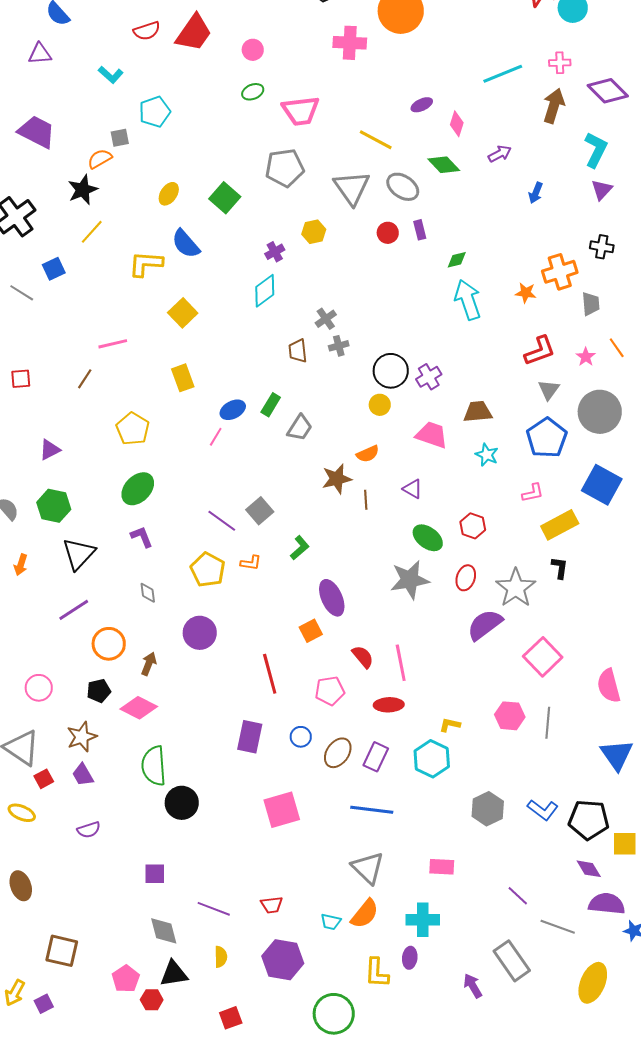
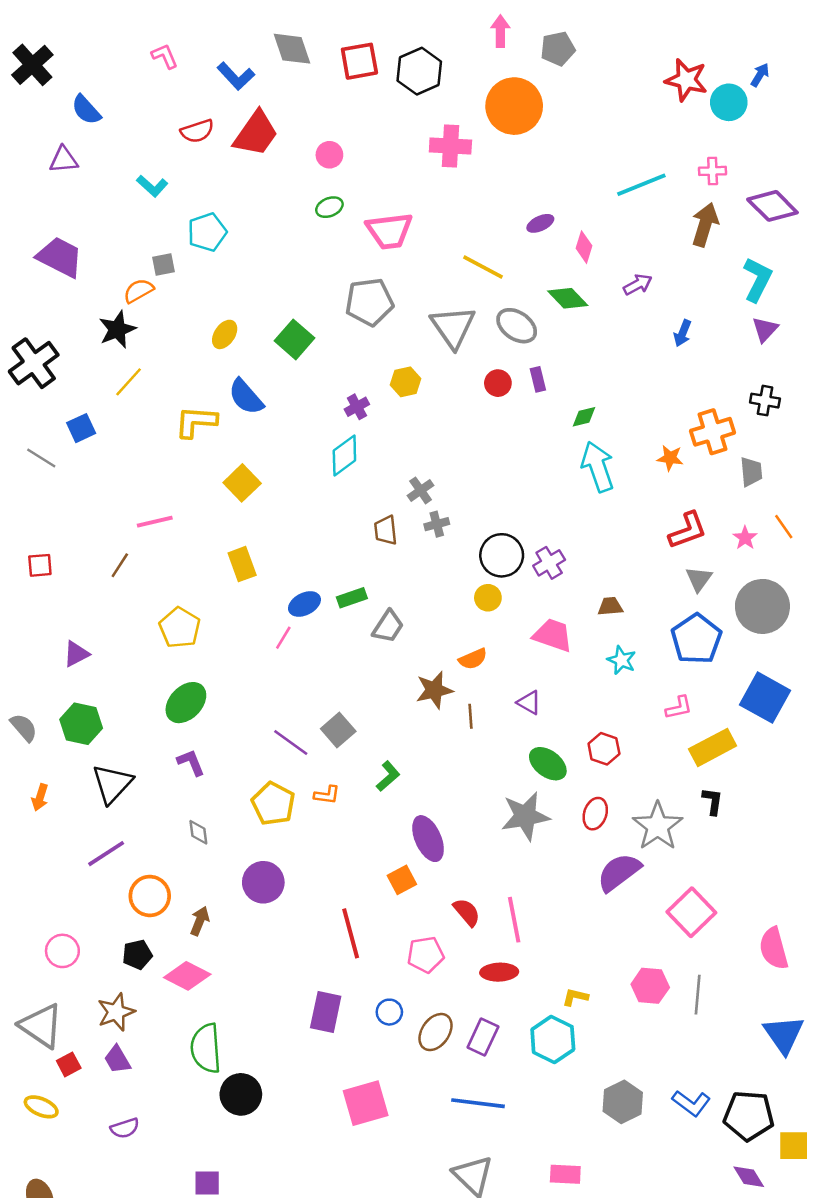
green rectangle: (271, 405) -> (352, 598), turned 40
brown trapezoid: (478, 412) -> (610, 606), size x0.7

